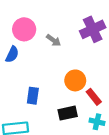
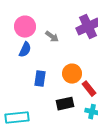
blue semicircle: (12, 54) -> (25, 50), moved
blue rectangle: (33, 96) -> (40, 79), moved

